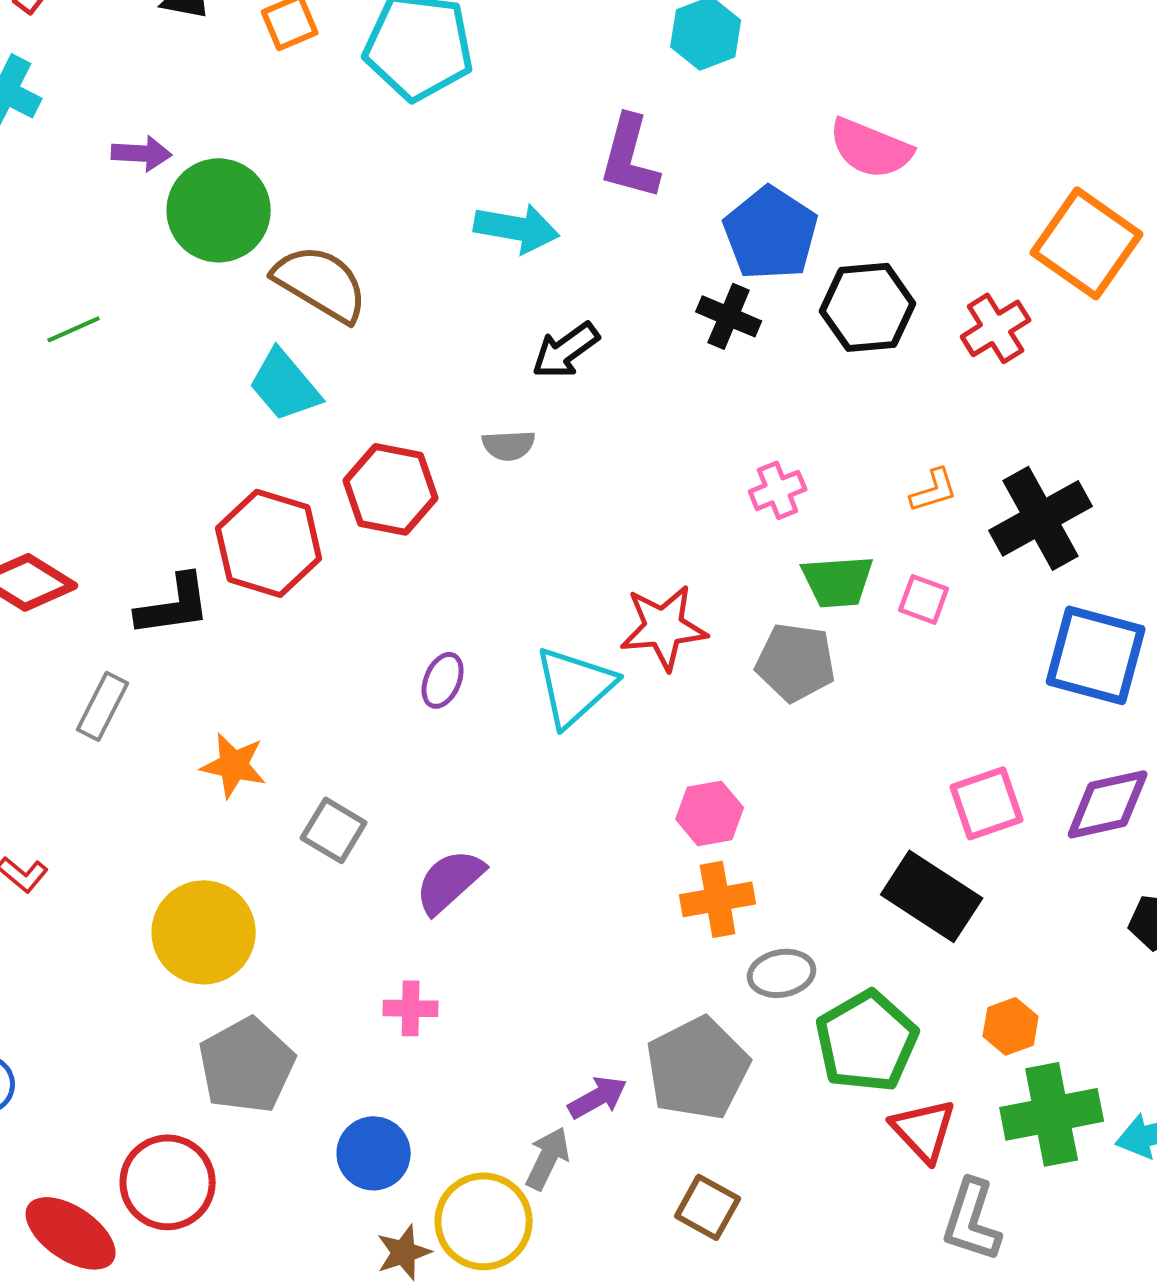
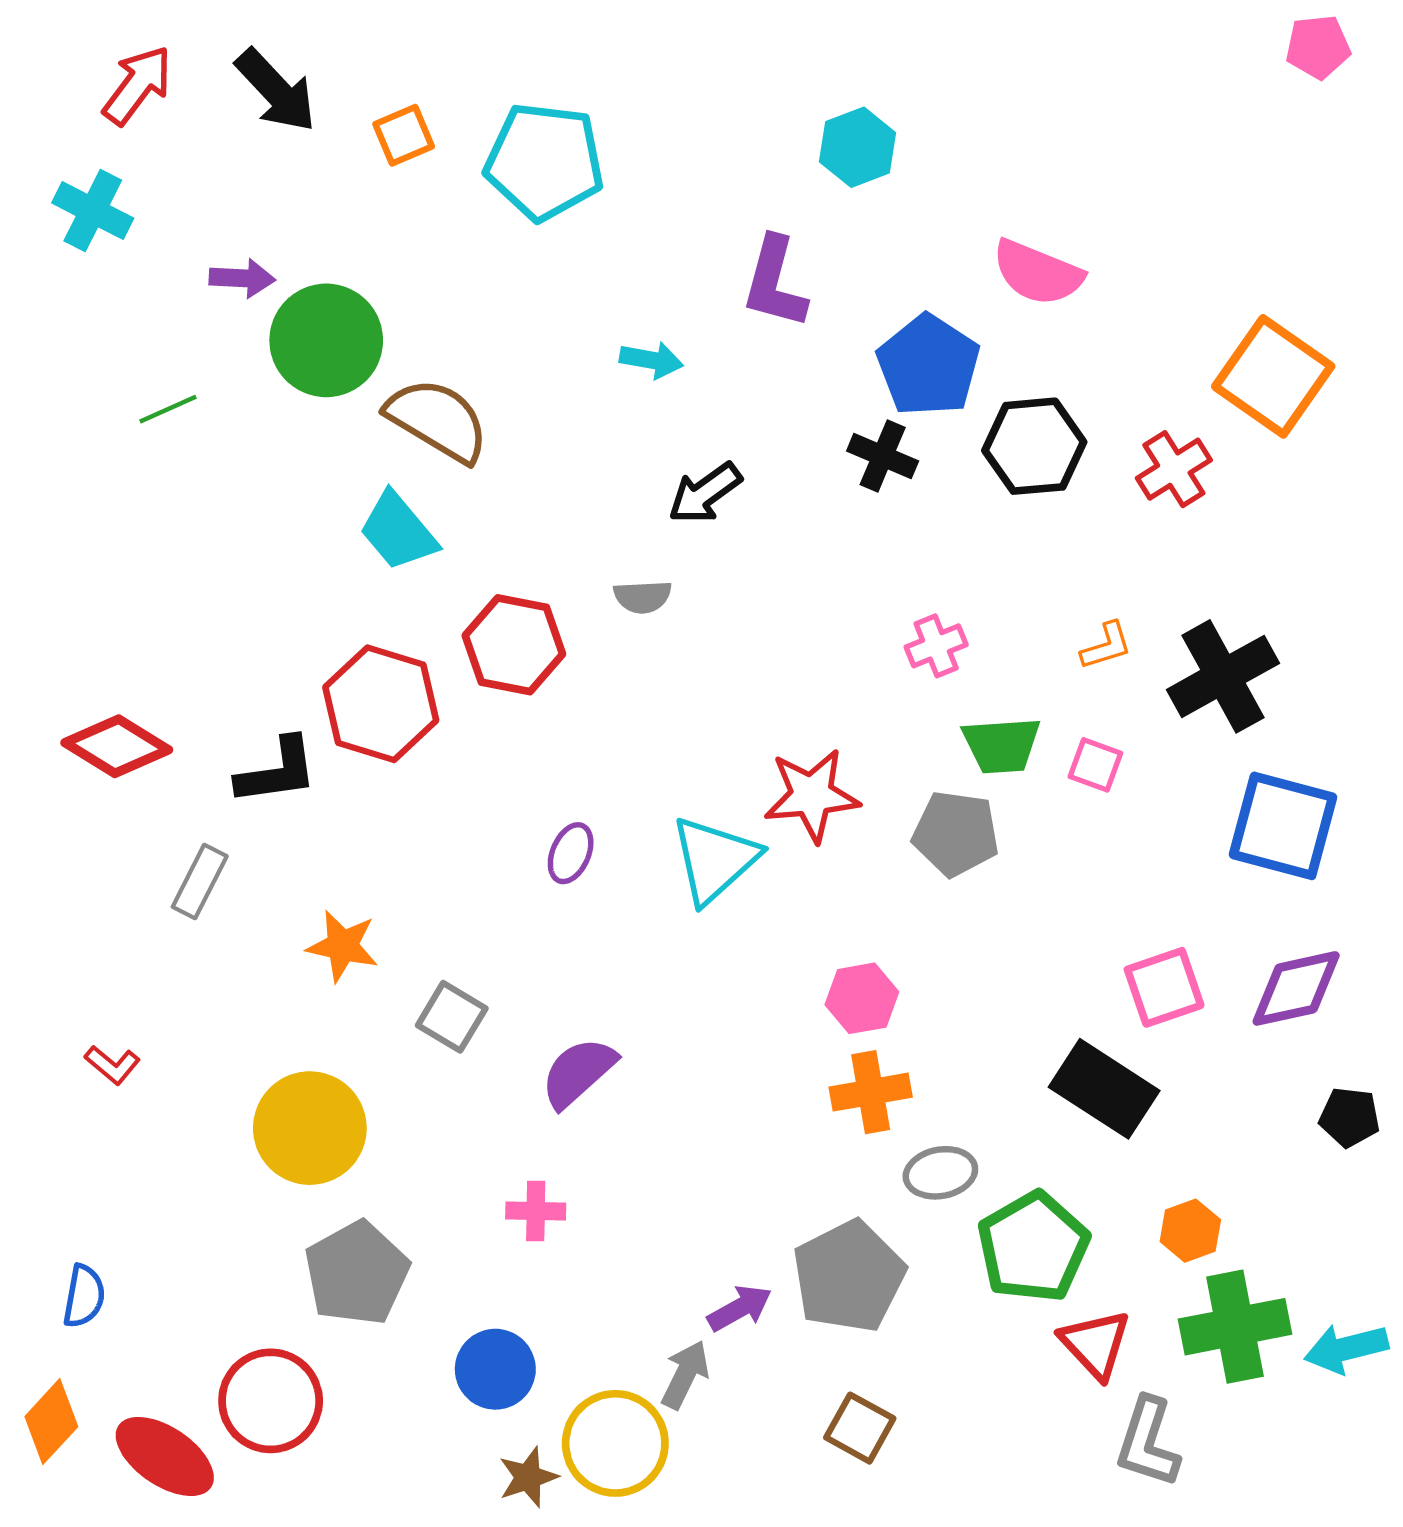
cyan arrow: (517, 228) -> (651, 360), size x0.7
green line: (74, 329) -> (168, 409), moved

